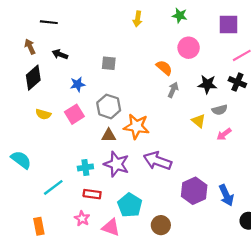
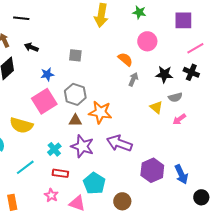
yellow arrow: (138, 19) -> (101, 15), size x1.6
yellow semicircle: (43, 114) -> (21, 125), moved, size x1.6
pink square: (74, 114) -> (44, 101), size x1.4
cyan cross: (85, 167) -> (54, 149), turned -32

